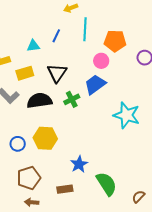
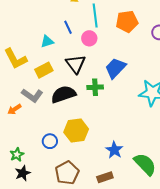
blue line: (56, 36) -> (68, 27), turned -40
pink circle: (101, 61) -> (89, 38), moved
green cross: (72, 99) -> (95, 87), turned 35

